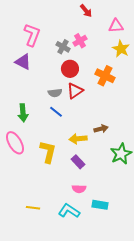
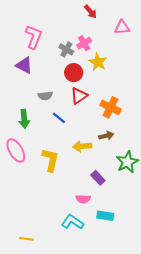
yellow star: (121, 49) -> (98, 62), moved
orange cross: (105, 76) -> (110, 107), moved
gray semicircle: (55, 93) -> (45, 96), moved
purple rectangle: (78, 162) -> (98, 178), moved
yellow line: (33, 208) -> (26, 239), moved

